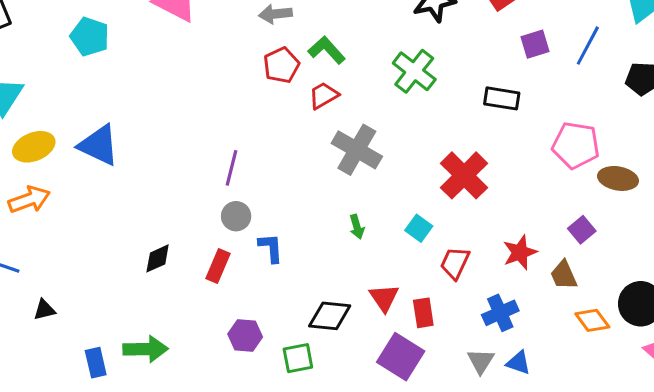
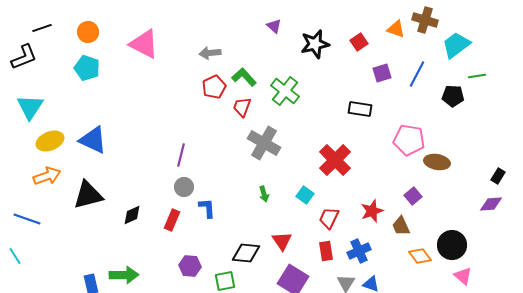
green cross: (414, 71) -> (285, 91), moved
red trapezoid: (324, 95) -> (242, 107), turned -40
black triangle: (44, 310) -> (88, 195), moved, size x2.0
red rectangle: (423, 313) -> (326, 251), moved

